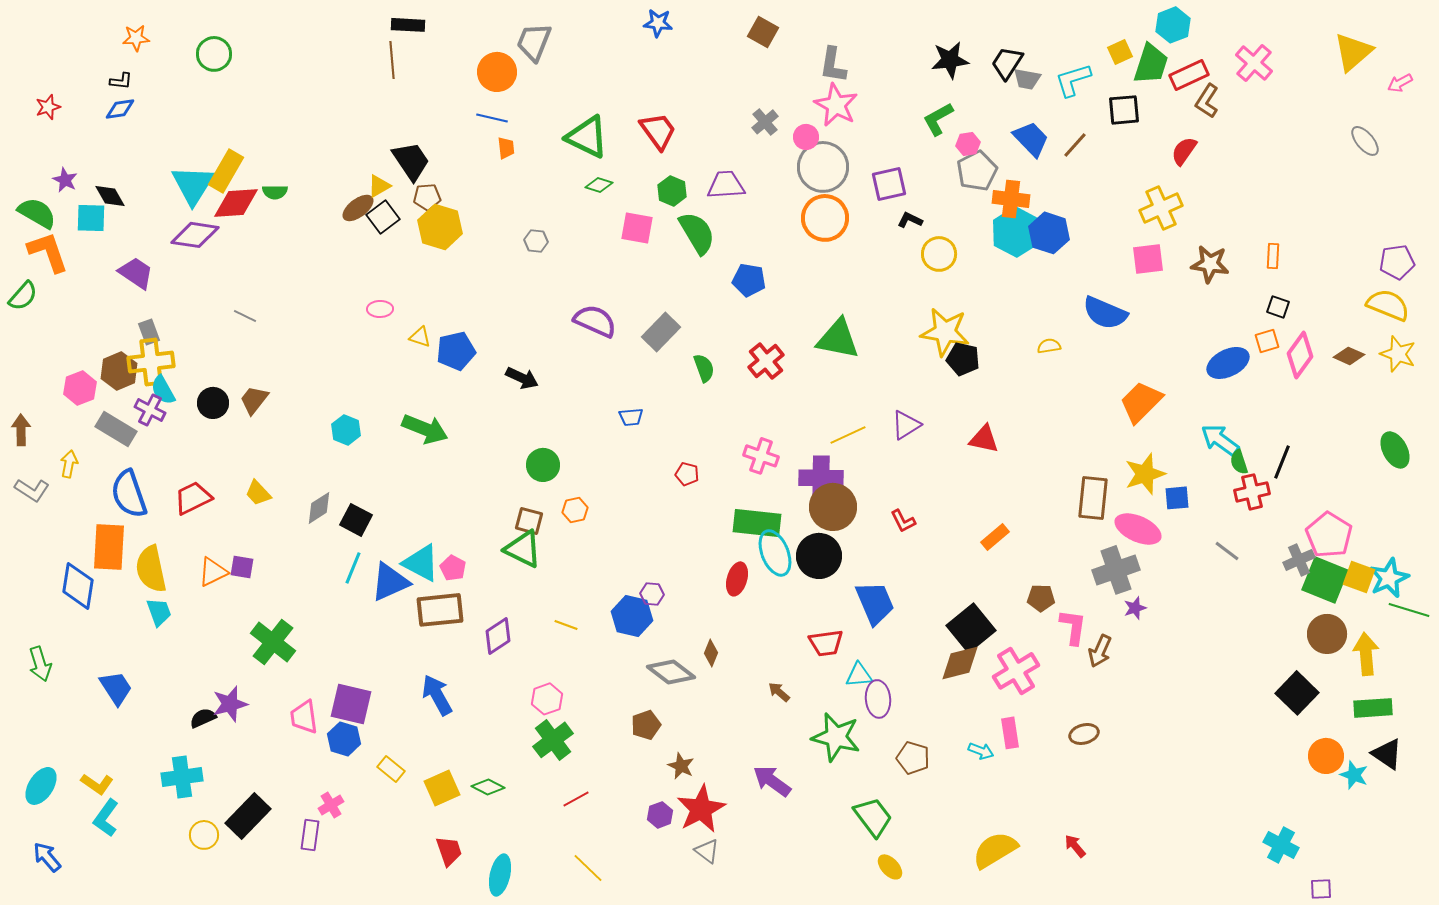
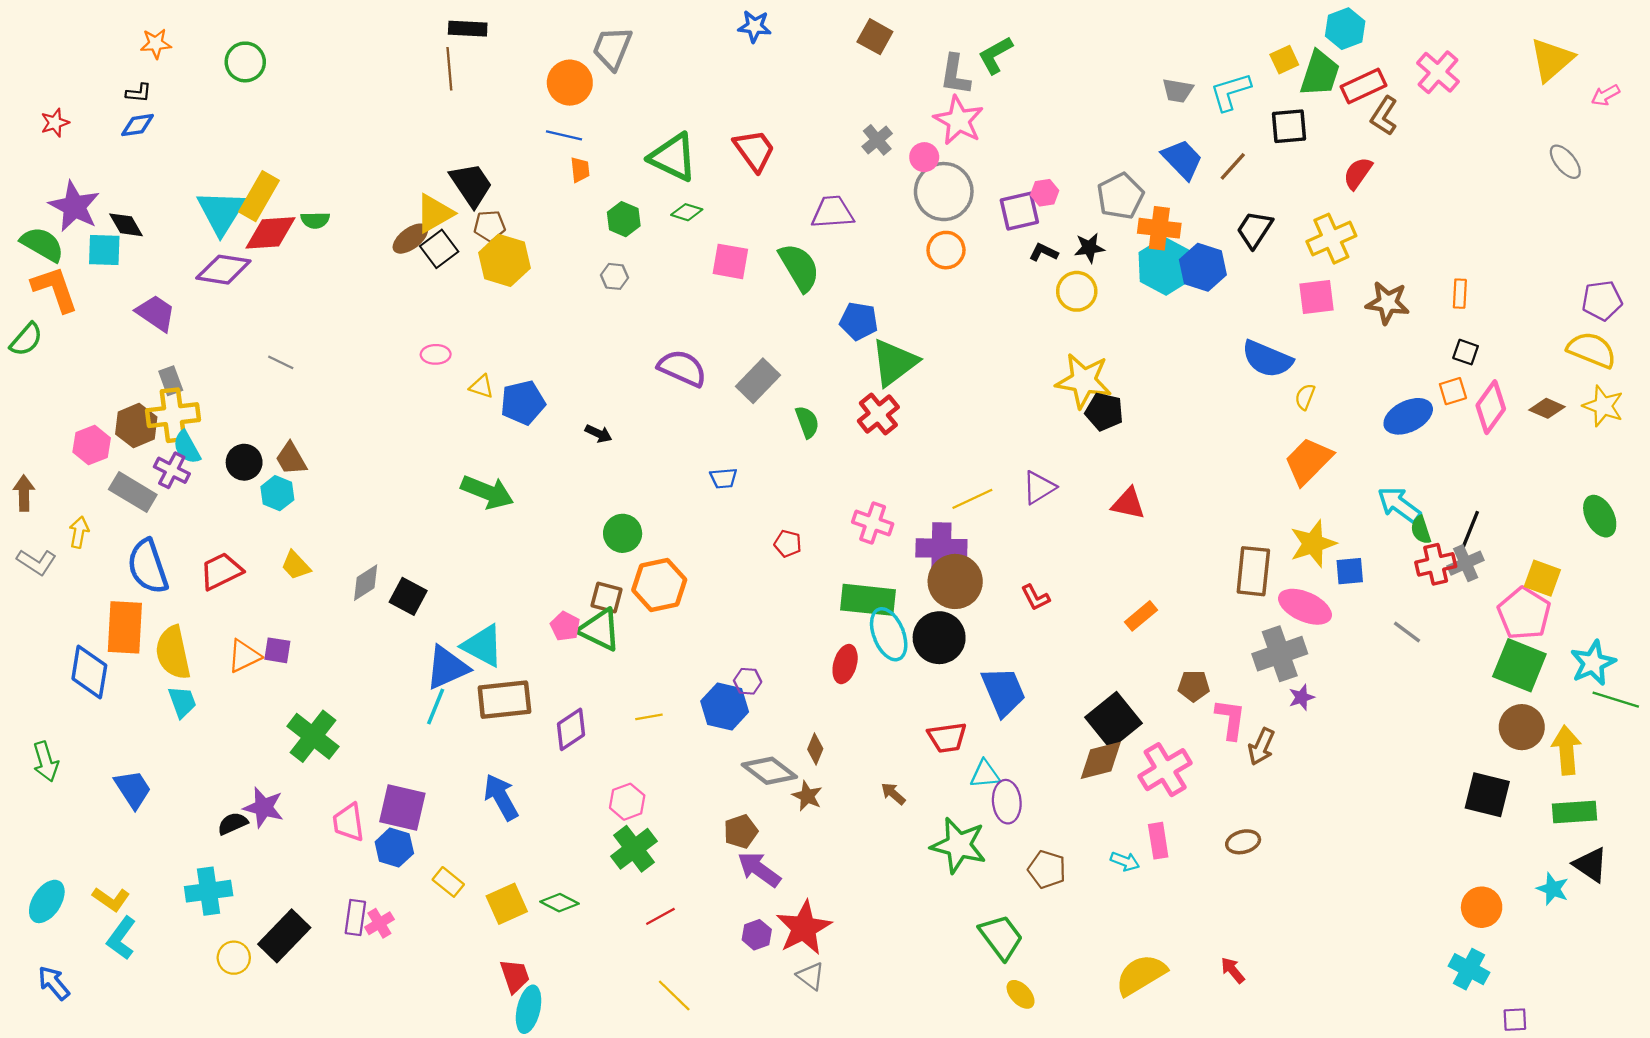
black star: (950, 60) -> (1089, 248), moved, size x0.7
black trapezoid: (1007, 63) -> (1255, 229), moved
green L-shape: (938, 119) -> (995, 55), moved
pink hexagon: (968, 144) -> (1045, 193), moved
purple star: (65, 180) -> (74, 206), size x1.8
yellow triangle: (379, 186) -> (434, 213), size x1.5
green hexagon: (672, 191) -> (624, 219), moved
orange circle: (825, 218) -> (946, 250), size x0.7
green triangle: (838, 339) -> (894, 362), moved, turned -48
yellow semicircle: (1049, 346) -> (1305, 397), moved, turned -60
black arrow: (522, 378) -> (598, 434), size x0.7
brown trapezoid: (254, 400) -> (291, 459), turned -68
cyan hexagon: (346, 430) -> (277, 493), moved
orange hexagon: (575, 510) -> (659, 585), size x1.8
gray cross: (1299, 560) -> (1466, 563), moved
cyan line: (353, 568) -> (436, 706), moved
pink pentagon: (453, 568) -> (565, 626), moved
yellow square: (1359, 577) -> (1542, 578), moved
yellow line: (566, 625) -> (649, 717), turned -30
black square: (1297, 693) -> (1487, 795), turned -30
purple star: (230, 704) -> (264, 807), turned 30
orange circle: (1326, 756) -> (1482, 907), moved
brown star: (681, 766) -> (807, 796), moved
purple arrow: (772, 781) -> (759, 869), moved
purple rectangle: (310, 835) -> (355, 918), moved
cyan ellipse: (500, 875) -> (529, 1009), moved

